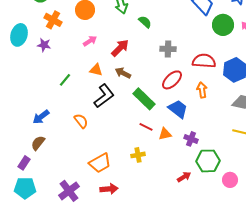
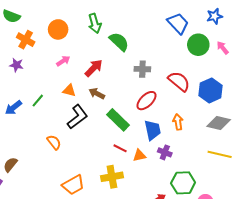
green semicircle: (145, 22) -> (119, 42), size x1.5
red semicircle: (204, 61) -> (179, 81), turned 35
orange arrow: (202, 90) -> (178, 122), moved
blue trapezoid: (178, 109) -> (153, 130), turned 40
blue arrow: (41, 117) -> (13, 108), moved
purple cross: (191, 139) -> (165, 152), moved
yellow cross: (138, 155) -> (112, 177), size x1.5

